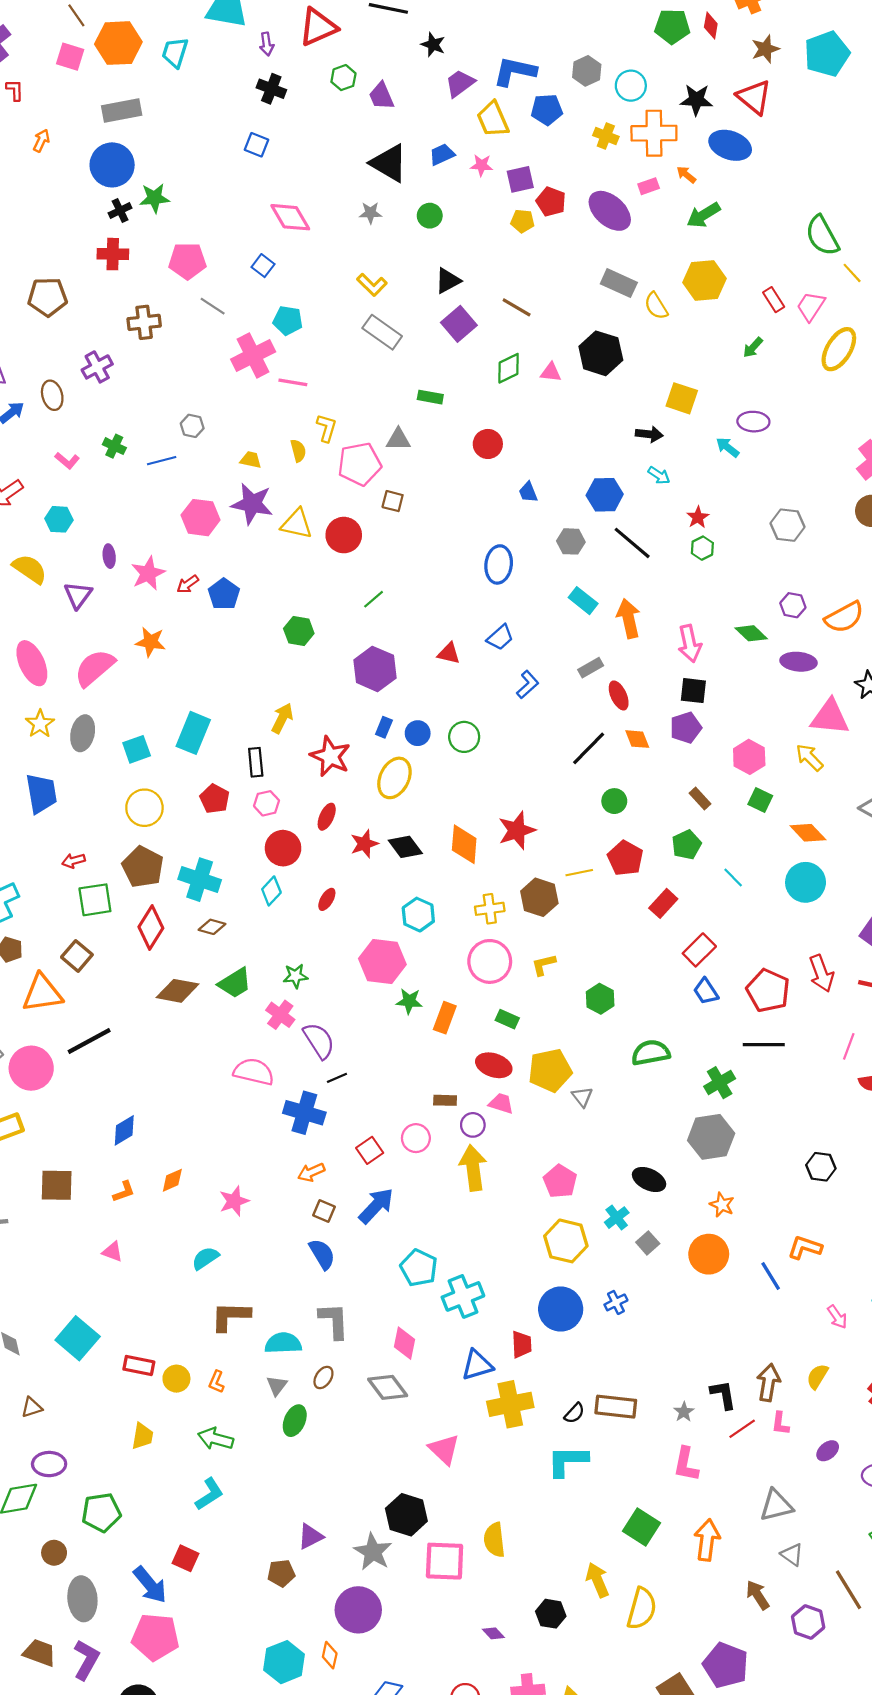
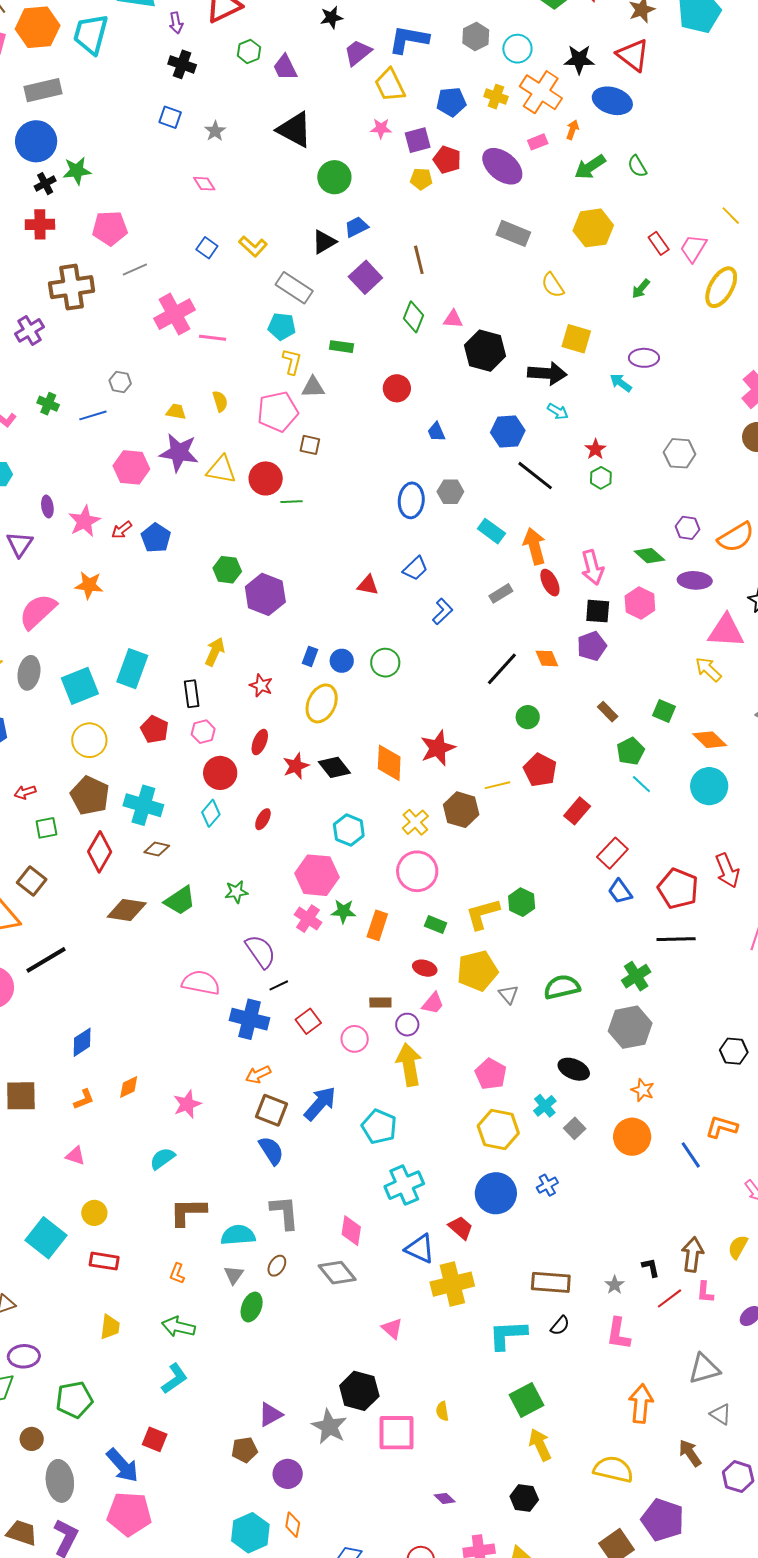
black star: (433, 45) -> (331, 17), turned -30
cyan trapezoid: (175, 52) -> (91, 34), size x1.4
blue pentagon: (547, 110) -> (451, 102), moved
orange cross: (654, 133) -> (541, 92), turned 36
blue trapezoid: (442, 155) -> (356, 227), moved
orange arrow: (686, 175) -> (572, 130), turned 72
gray star: (370, 213) -> (215, 131), moved, turned -30
green circle: (430, 216) -> (334, 177), size x1.4
pink diamond: (290, 217) -> (204, 184), size x0.6
green semicircle: (822, 236) -> (637, 166), moved, size x0.6
blue square: (263, 266) -> (207, 248), moved
black triangle: (448, 281) -> (324, 242), moved
yellow L-shape: (372, 285) -> (253, 246), moved
gray line: (213, 306) -> (135, 269), turned -55
yellow semicircle: (656, 306) -> (553, 285), moved
brown line: (517, 307) -> (419, 260), turned 48
cyan pentagon: (288, 320) -> (282, 327), moved
brown cross: (144, 322) -> (72, 287), size x1.4
black hexagon: (601, 353) -> (485, 351), moved
green diamond: (509, 368) -> (414, 317), turned -40
yellow L-shape: (327, 428) -> (292, 362), moved
black arrow: (649, 434) -> (547, 373), size x1.5
gray hexagon: (571, 541) -> (450, 492), moved
green line: (374, 599) -> (292, 502), moved, turned 40
purple hexagon: (375, 669) -> (265, 594), moved
red ellipse: (619, 695) -> (550, 583), moved
cyan square: (137, 749) -> (80, 686), size x1.4
red star: (330, 756) -> (261, 685), size x0.6
pink hexagon: (749, 757) -> (640, 603), moved
green pentagon: (687, 845) -> (630, 751), moved
green square: (95, 900) -> (46, 828), size x0.7
yellow cross: (490, 909) -> (415, 822), turned -32
yellow L-shape: (544, 965) -> (483, 914), moved, size x1.5
pink cross: (280, 1015) -> (308, 919), moved
green semicircle: (651, 1053) -> (562, 987), moved
red ellipse: (494, 1065) -> (425, 968), size x0.7
pink trapezoid: (501, 1103) -> (433, 1003), turned 115
red square: (370, 1150) -> (308, 1021), moved
brown square: (324, 1211) -> (271, 1110), size x1.5
cyan pentagon: (419, 1268) -> (379, 1127), moved
red trapezoid: (522, 1344) -> (461, 1228), turned -44
blue triangle: (477, 1365) -> (420, 1249), turned 44
yellow circle: (176, 1379) -> (94, 1213), moved
black L-shape: (723, 1395) -> (651, 1267), size x0.7
black semicircle: (574, 1413) -> (560, 1326), moved
pink triangle: (444, 1449) -> (392, 1328), size x0.7
green square: (642, 1527) -> (527, 1400), moved, turned 32
yellow semicircle: (494, 1540) -> (442, 1411), size x0.6
yellow semicircle: (642, 1609) -> (613, 1469), moved, turned -90
purple circle: (358, 1610) -> (288, 1474), moved, size x0.7
black hexagon: (551, 1614) -> (524, 1498), moved

